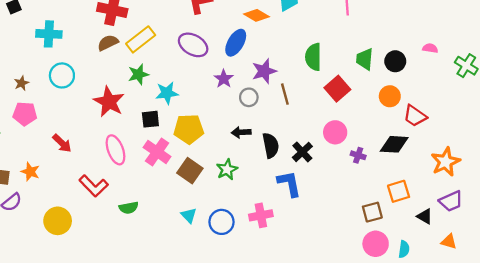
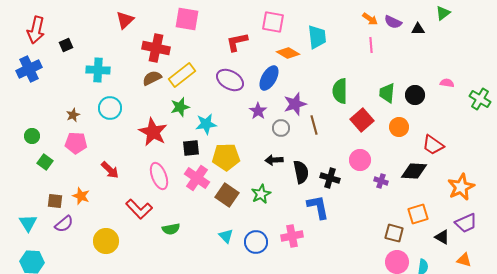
orange circle: (390, 96) -> (399, 127), moved
black cross: (302, 152) -> (330, 178), turned -30
brown square: (372, 212) -> (394, 233), turned 30

